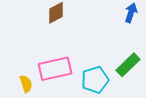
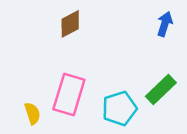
pink rectangle: (55, 69) -> (69, 95), turned -60

